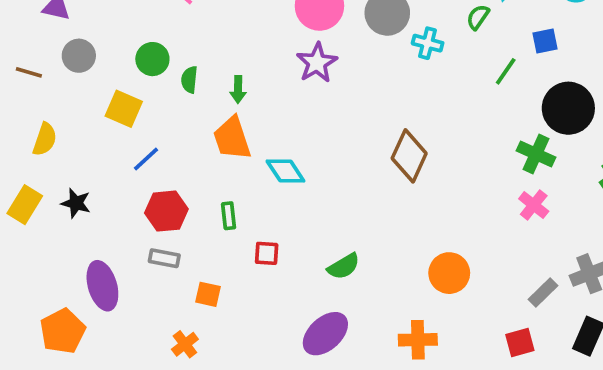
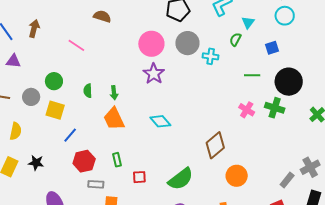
gray circle: (79, 56) -> (31, 97), moved
green circle: (152, 59) -> (54, 81), moved
green line: (506, 71) -> (252, 75), moved, turned 63
brown diamond: (409, 156) -> (215, 145), moved, turned 32
cyan diamond: (285, 171) -> (160, 121), moved
pink cross: (534, 205) -> (247, 110), moved
gray rectangle: (164, 258) -> (96, 184), moved
green semicircle: (344, 266) -> (181, 179), size x1.5

